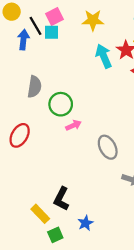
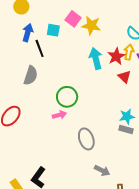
pink square: (54, 17) -> (73, 19), moved, turned -35
black line: (36, 26) -> (40, 48), moved
green circle: (61, 104) -> (67, 97), moved

